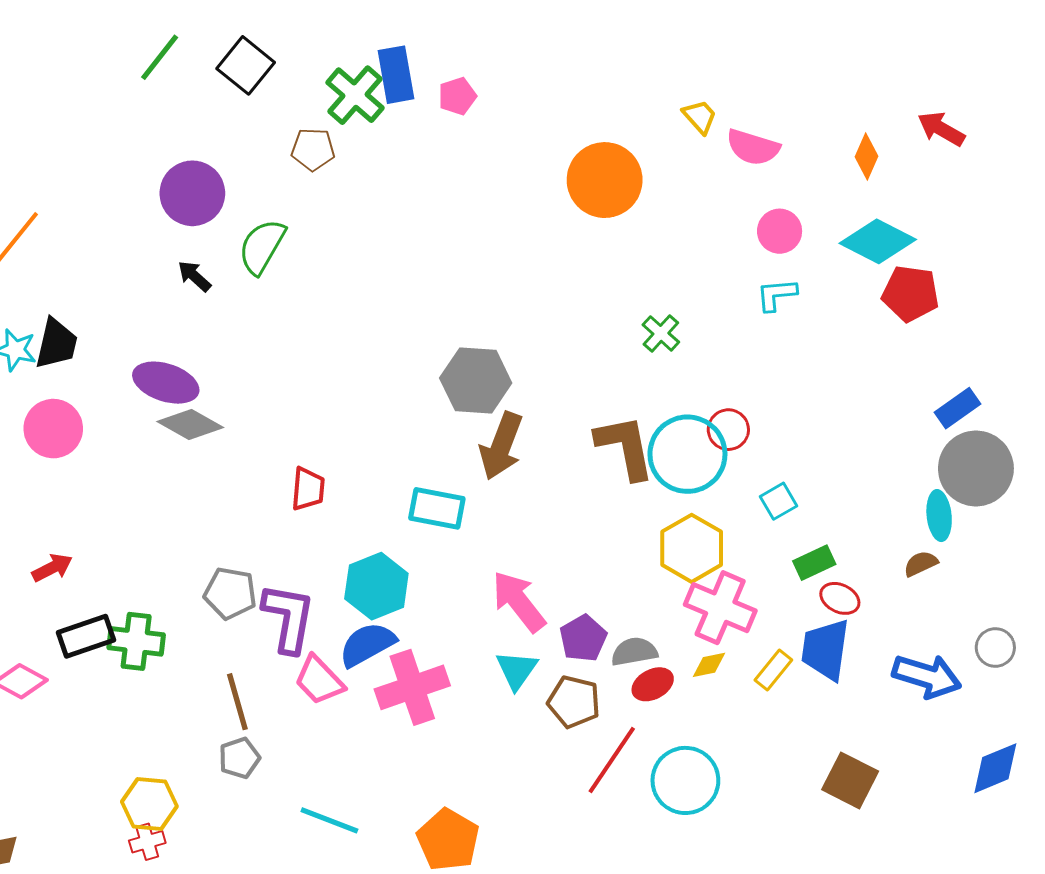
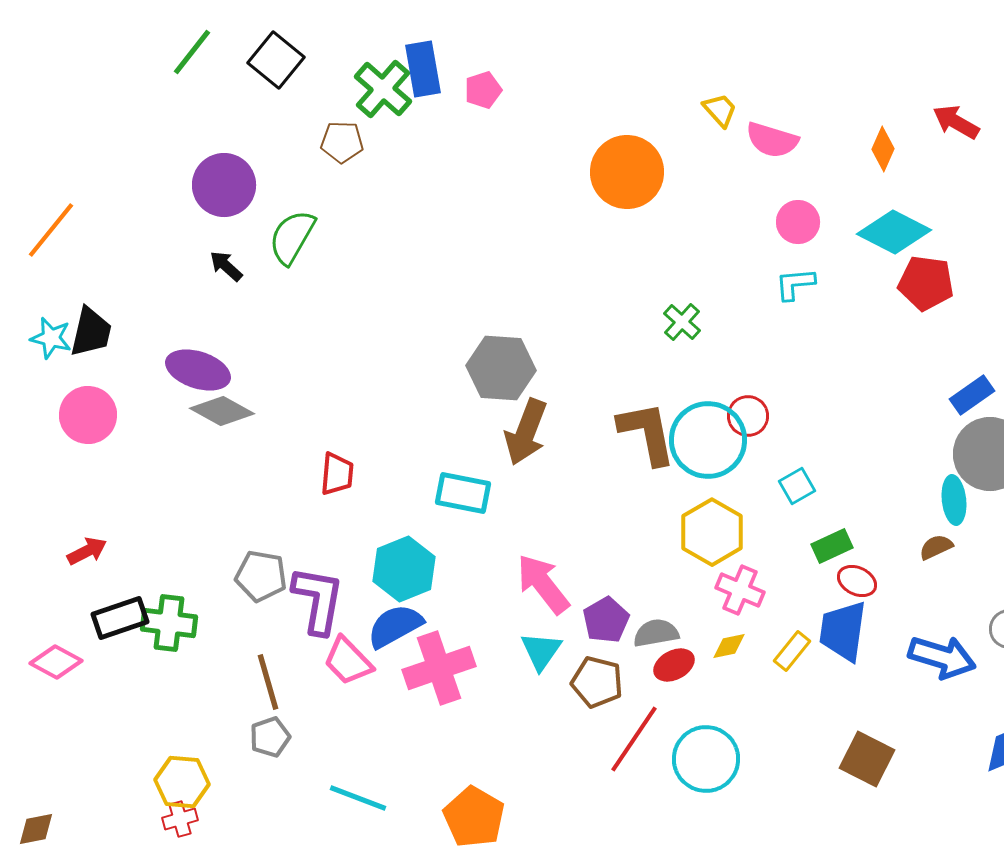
pink cross: (720, 608) -> (740, 590), size x0.7

